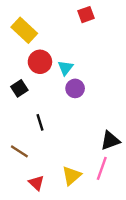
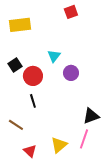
yellow rectangle: (24, 30) -> (20, 25), turned -50
red circle: (40, 62) -> (33, 76), moved
black square: (19, 88) -> (15, 65), moved
purple circle: (75, 88) -> (71, 73), moved

